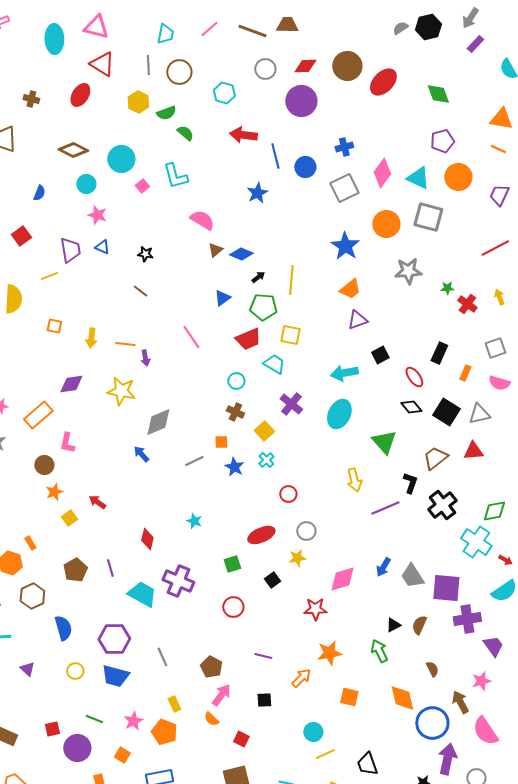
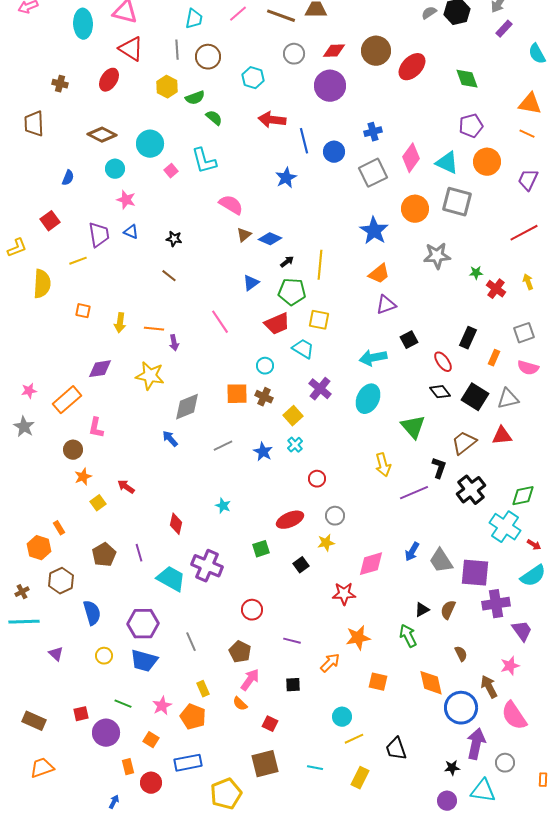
orange square: (221, 442) -> (237, 394), moved, size x1.6
red circle: (233, 607) -> (252, 610), moved

